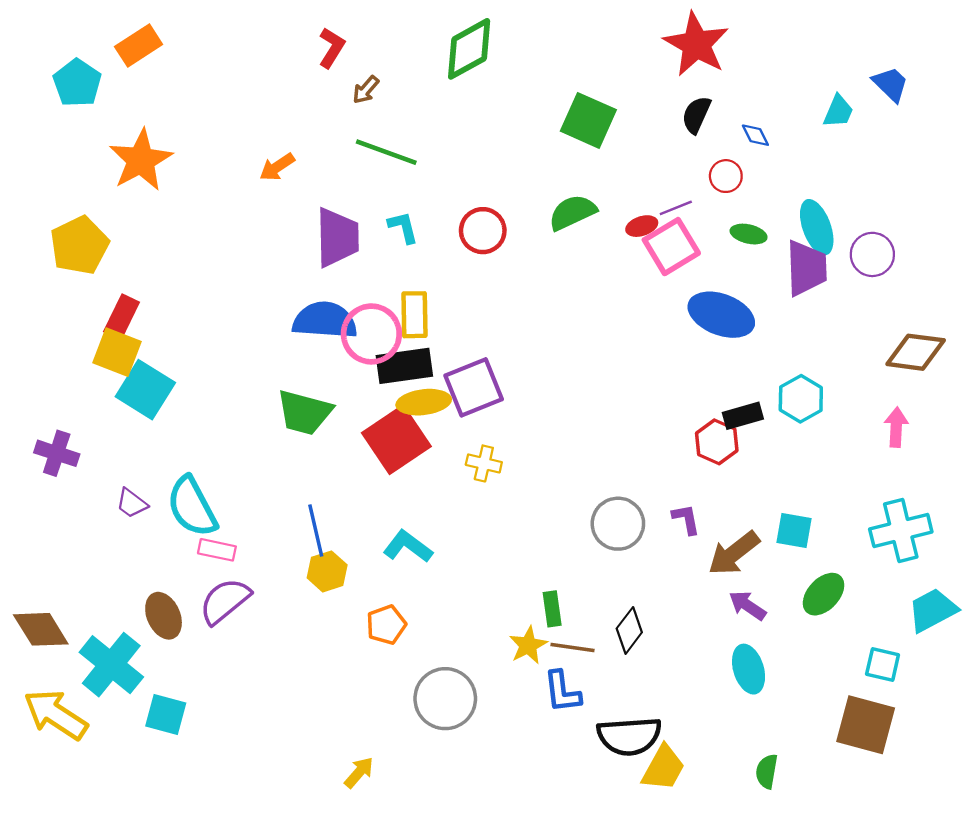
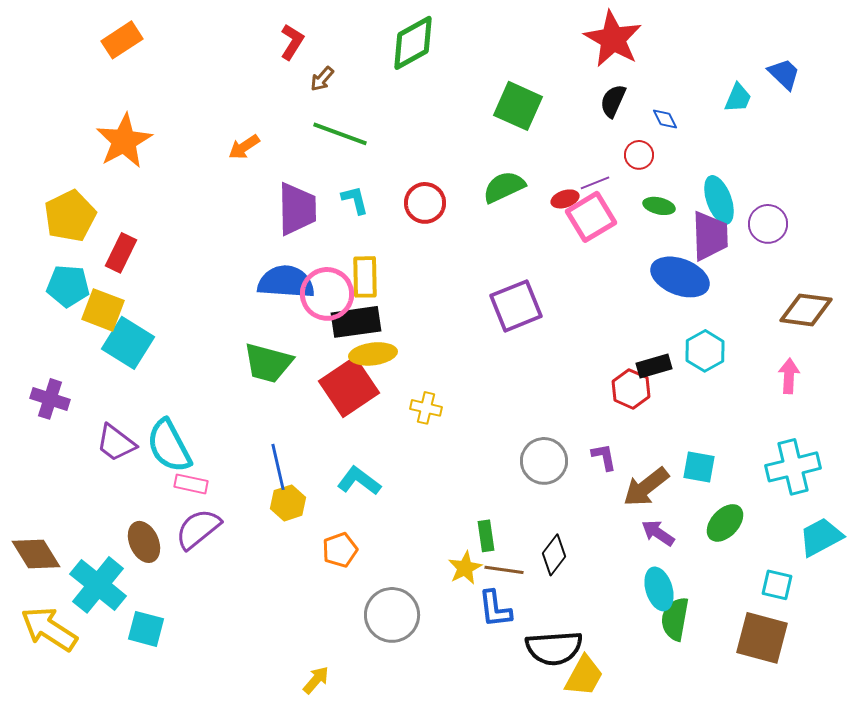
cyan pentagon: (77, 83) -> (68, 286), moved, turned -30
blue ellipse: (721, 315) -> (680, 277), moved
red rectangle: (121, 317) -> (121, 253), moved
purple square: (474, 387) -> (516, 306), moved
purple trapezoid: (132, 503) -> (116, 443), size x1.4
green semicircle: (767, 771) -> (675, 619), moved, size x1.4

